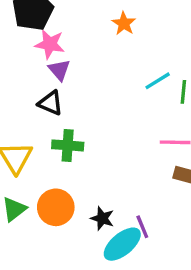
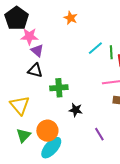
green cross: (68, 145) -> (59, 88), moved
black star: (102, 218) -> (76, 110), moved
cyan ellipse: (122, 244) -> (51, 148), moved

